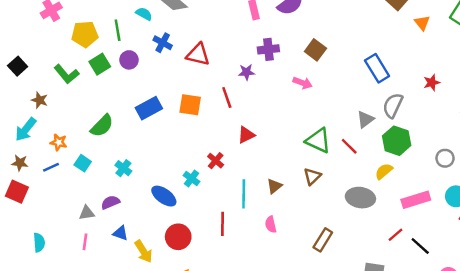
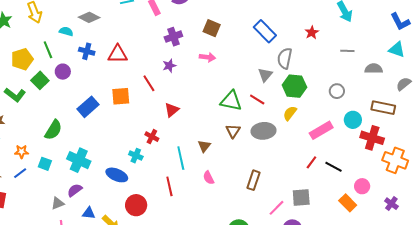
purple star: (246, 72) -> (169, 66), moved
cyan cross: (123, 168) -> (79, 160), size x1.6
gray ellipse: (360, 198) -> (263, 131), moved

